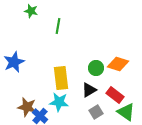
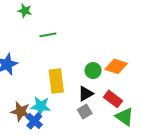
green line: (58, 26) -> (48, 35), moved, turned 70
cyan star: (59, 102) -> (41, 106), moved
gray square: (96, 112) -> (85, 112), moved

